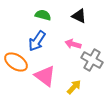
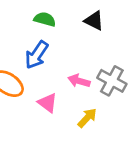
pink arrow: (73, 44) -> (79, 81), moved
pink triangle: (45, 76) -> (48, 103), size x0.7

